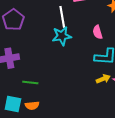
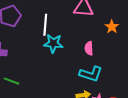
white line: (62, 17) -> (45, 25), moved

